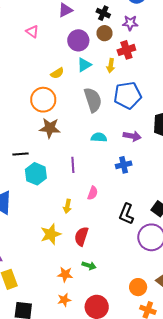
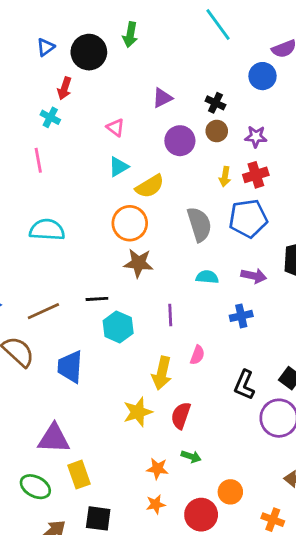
purple star: (130, 23) -> (256, 137), moved
red cross: (126, 50) -> (256, 175), moved
cyan triangle: (84, 65) -> (119, 167), moved
yellow semicircle: (57, 73) -> (150, 186), size x1.5
yellow arrow: (67, 206) -> (162, 373), size x1.6
orange circle: (138, 287) -> (230, 492), moved

